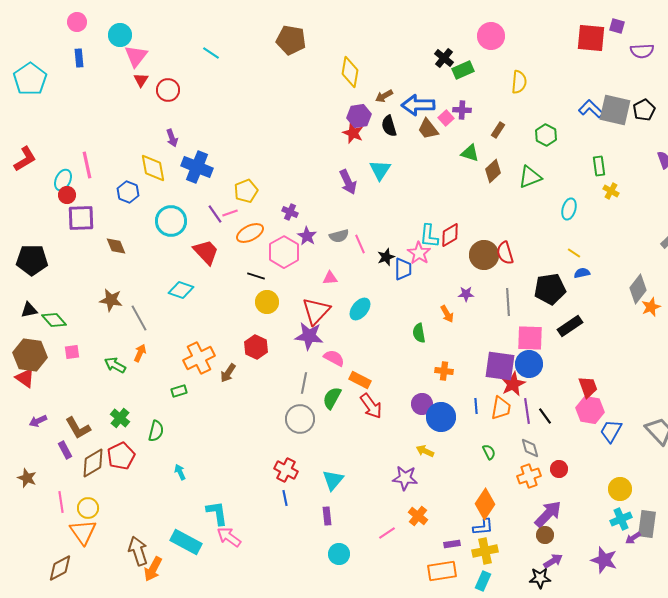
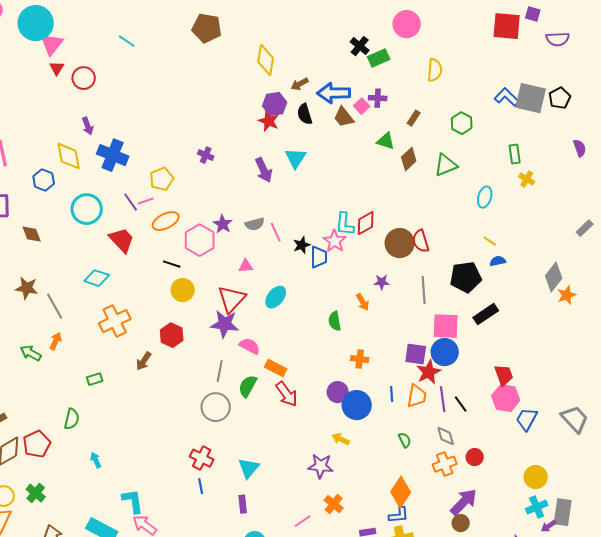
cyan circle: (120, 35) -> (36, 23), size x1.5
purple cross: (290, 212) -> (206, 155), moved
orange cross: (199, 358) -> (115, 321), moved
purple square: (500, 366) -> (416, 354), size x0.7
green cross: (120, 418) -> (36, 493), moved

